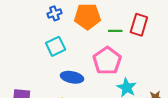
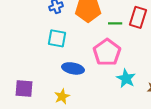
cyan square: (56, 46) -> (57, 38), turned 36

